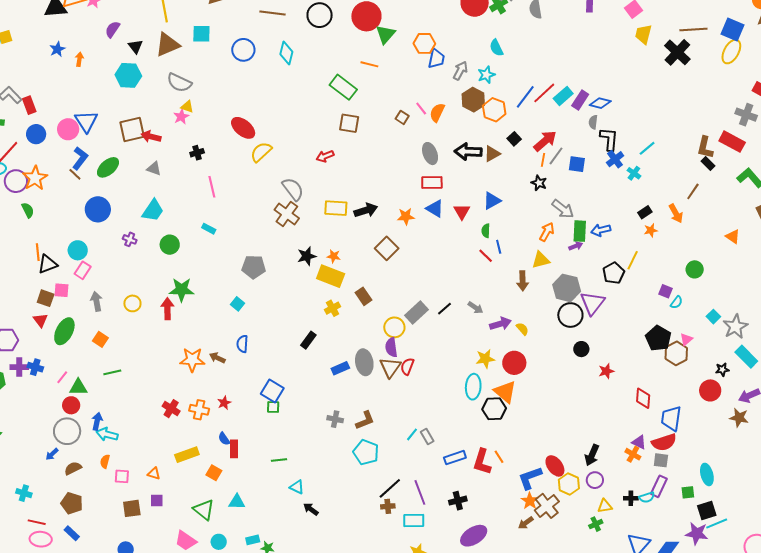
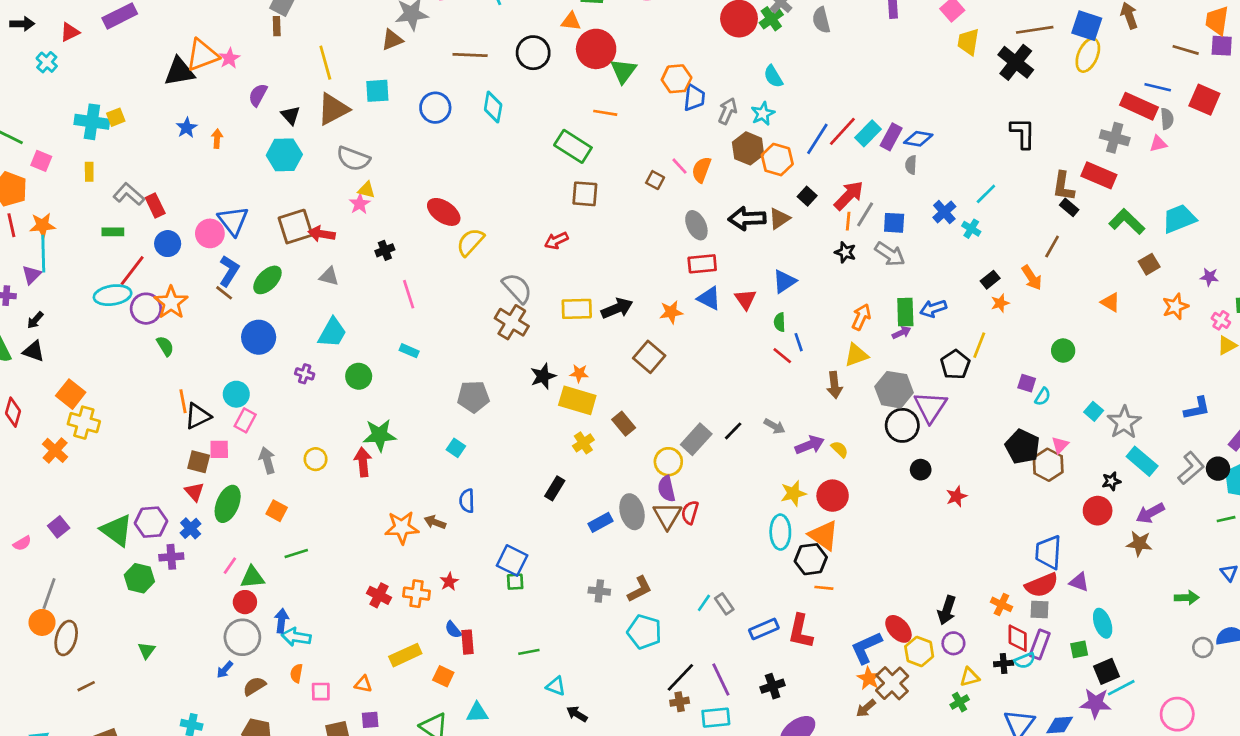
black L-shape: (609, 139) -> (1023, 133), moved
gray arrow: (563, 209) -> (890, 254), moved
blue cross: (35, 367) -> (191, 528), moved, turned 35
red diamond: (643, 398) -> (1018, 638), moved
purple triangle: (639, 442) -> (1079, 582), moved
orange line: (499, 457) -> (824, 588), moved, turned -48

